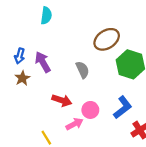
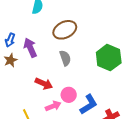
brown ellipse: (107, 39) -> (65, 30), moved
blue L-shape: (123, 107) -> (89, 104), moved

